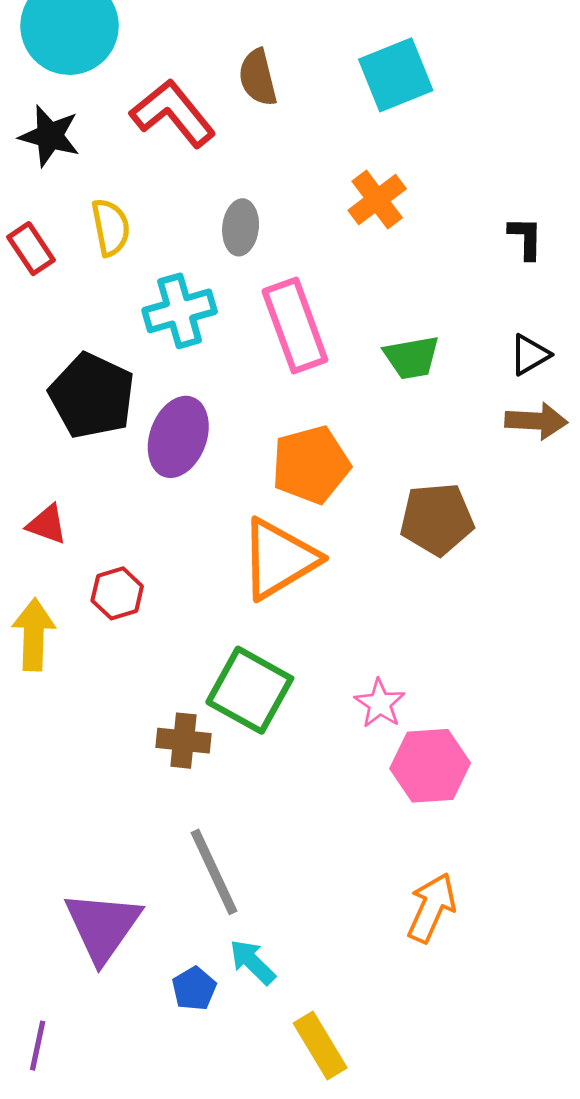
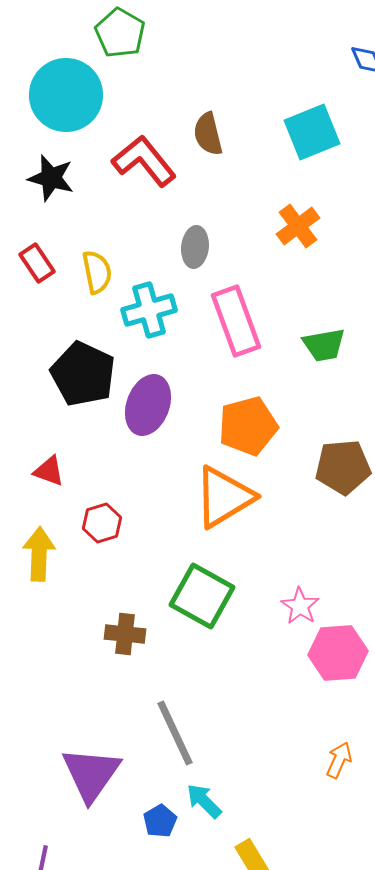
yellow semicircle: (111, 227) -> (97, 272), moved
brown cross: (184, 741) -> (125, 634), moved
orange arrow: (431, 908) -> (339, 760), size x0.7

